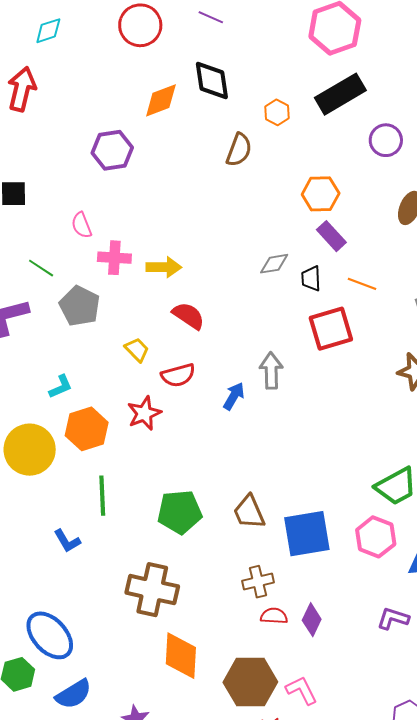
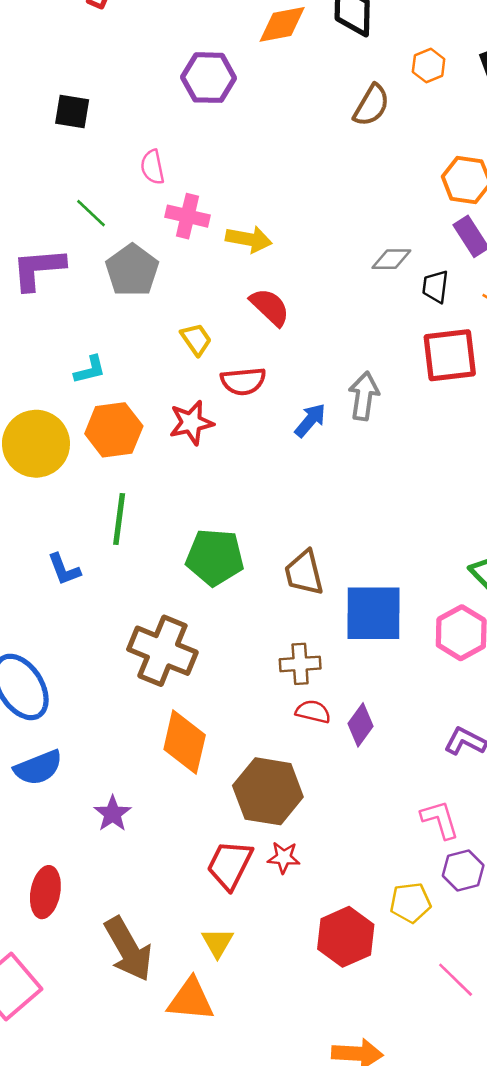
pink L-shape: (302, 690) -> (440, 820), moved

